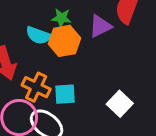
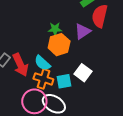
cyan semicircle: (39, 35) -> (42, 63), moved, turned 30
white square: (120, 104) -> (83, 73), moved

